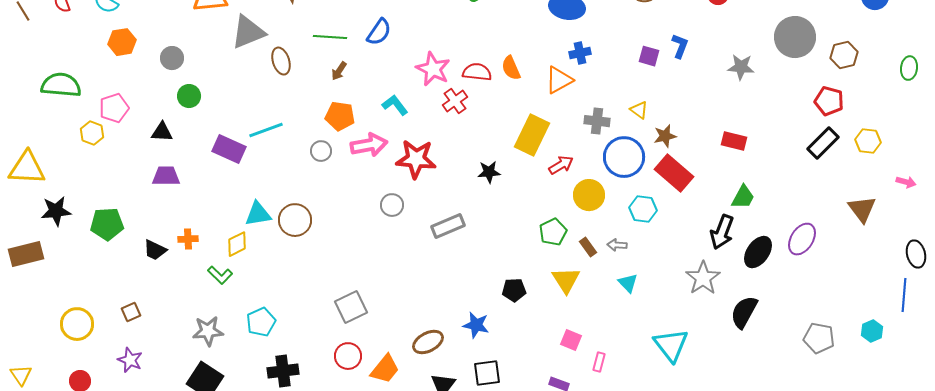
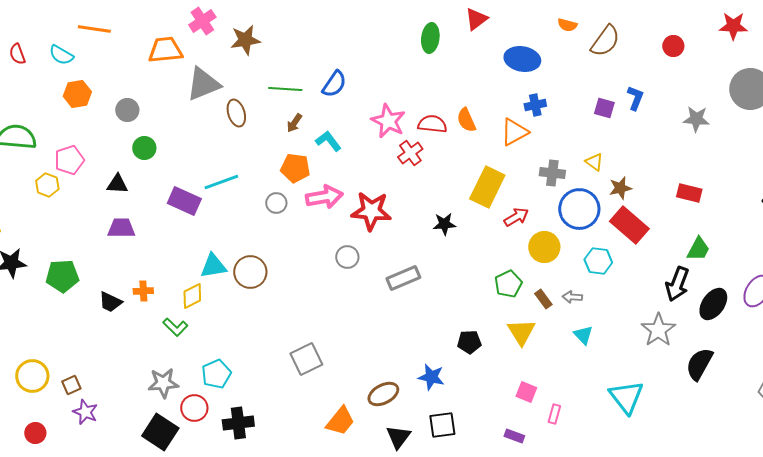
cyan L-shape: (395, 105) -> (328, 141), moved
brown square: (131, 312) -> (71, 385), moved
red circle: (348, 356) -> (194, 408), moved

